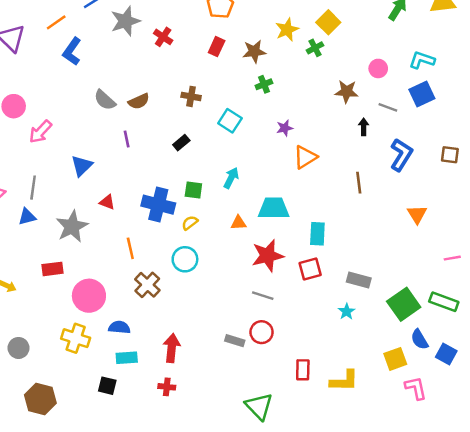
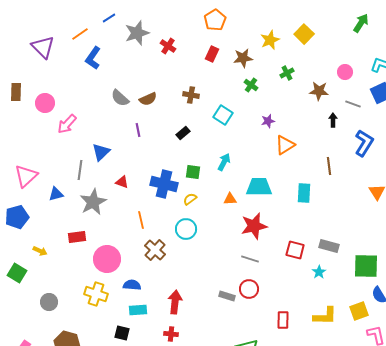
green cross: (315, 48) -> (287, 73), moved
green cross: (264, 84) -> (251, 85), turned -32
gray line: (33, 188) -> (80, 170), moved
cyan rectangle: (317, 234) -> (304, 193), moved
red square: (310, 269) -> (295, 250), moved, turned 30
green square: (404, 304) -> (366, 266), turned 36
yellow L-shape: (344, 381) -> (325, 316), moved

